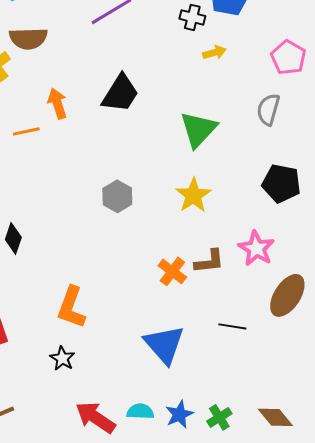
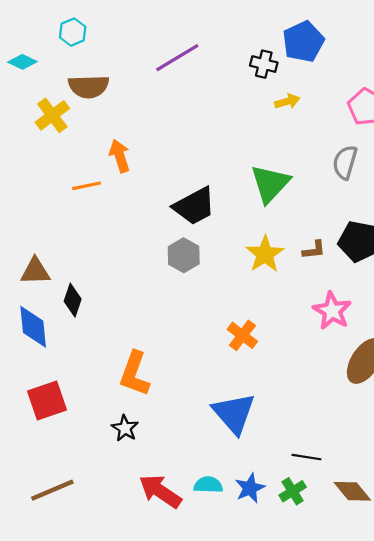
black trapezoid: (120, 93) -> (194, 206), moved, turned 30
brown L-shape: (209, 261) -> (314, 250), moved, size x0.7
black line: (232, 326) -> (306, 457), moved

